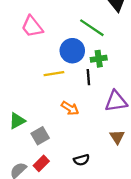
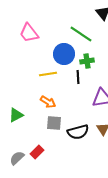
orange arrow: (70, 108) -> (48, 102), moved
gray square: (40, 136) -> (54, 123), moved, turned 35
black semicircle: (81, 160) -> (78, 132), moved, size x1.5

